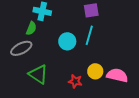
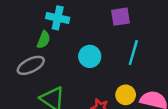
cyan line: (89, 35) -> (133, 53), moved

